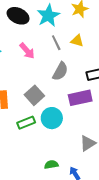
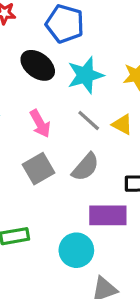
gray line: (56, 43) -> (89, 121), turned -35
gray square: (34, 95) -> (39, 169), moved
cyan circle: (52, 118) -> (76, 250), moved

